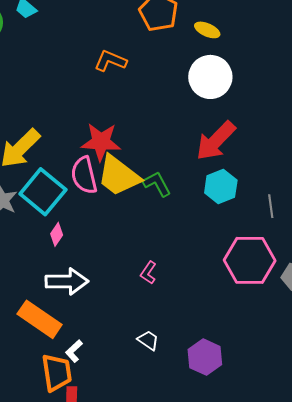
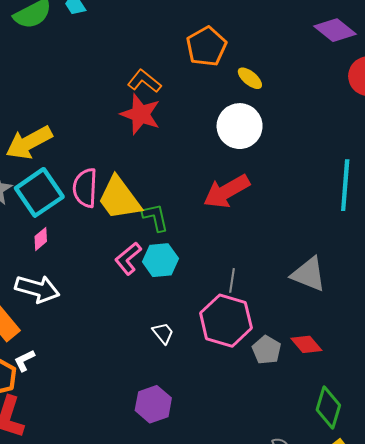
red star: (101, 142) -> (140, 114), moved
cyan hexagon: (221, 187) -> (160, 260), moved
gray line: (271, 206) -> (232, 280), moved
pink L-shape: (148, 273) -> (128, 258), moved, size x1.4
white trapezoid: (148, 340) -> (163, 333), moved

